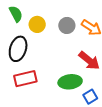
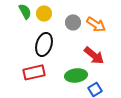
yellow circle: (37, 24) -> (44, 13), moved
black ellipse: (18, 49) -> (44, 44), moved

